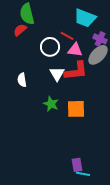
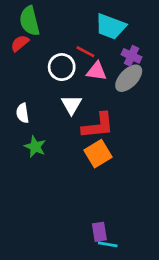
red L-shape: (76, 71) -> (98, 126), moved
green star: (51, 104) -> (35, 147), moved
orange square: (76, 109) -> (98, 154), turned -30

